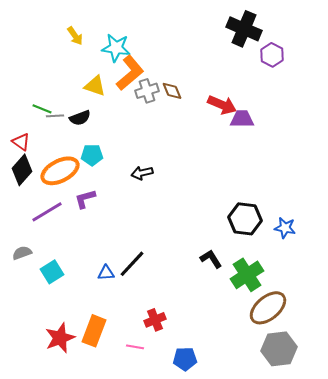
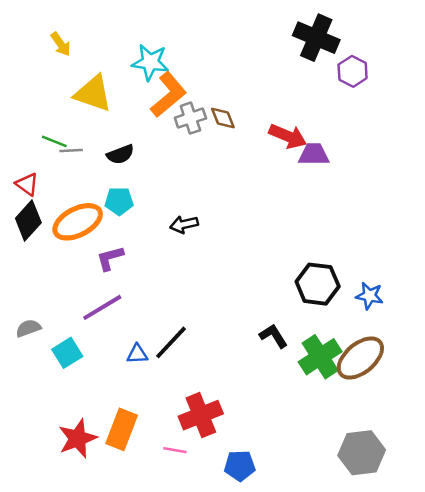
yellow arrow: (75, 36) -> (61, 44), moved
yellow triangle: (95, 86) -> (93, 93), moved, size x1.4
black semicircle: (80, 118) -> (120, 154), moved
purple line: (47, 212) -> (102, 307), moved
brown ellipse: (268, 308) -> (360, 358), moved
red cross: (155, 320) -> (201, 415), size x1.5

